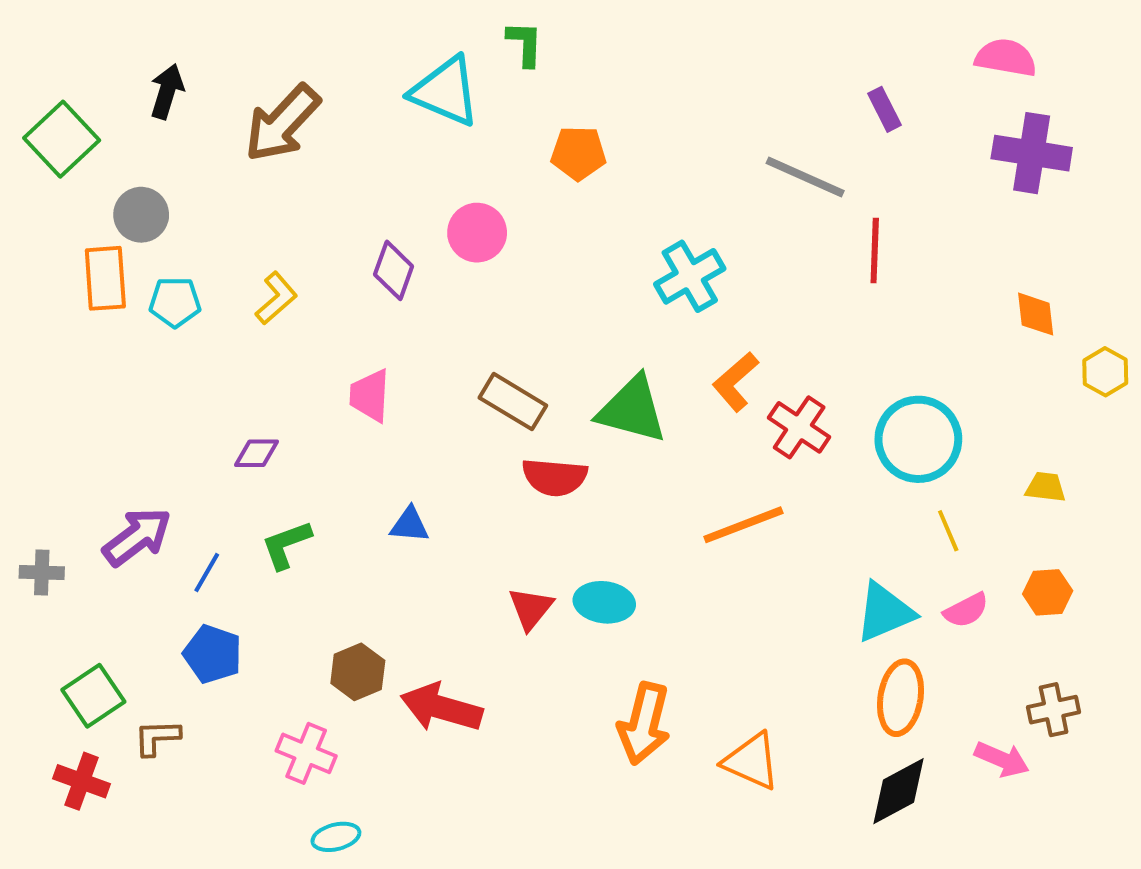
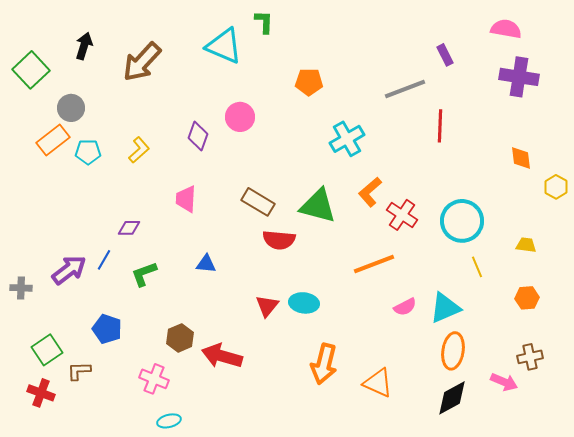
orange pentagon: (578, 153) -> (309, 82), moved
gray line: (805, 177) -> (405, 89), turned -45
orange rectangle: (105, 278) -> (53, 140), turned 56
blue line: (207, 572) -> (104, 260), moved
pink semicircle: (966, 610) -> (405, 307), moved

